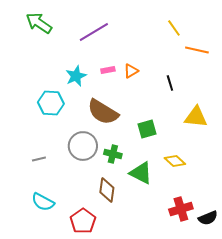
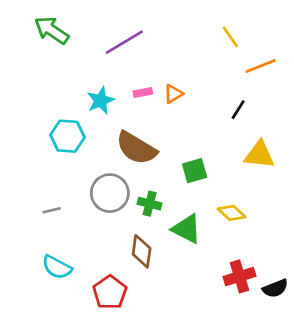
orange line: (197, 50) -> (261, 66), turned -35
black line: (170, 83) -> (238, 110), moved, turned 49

